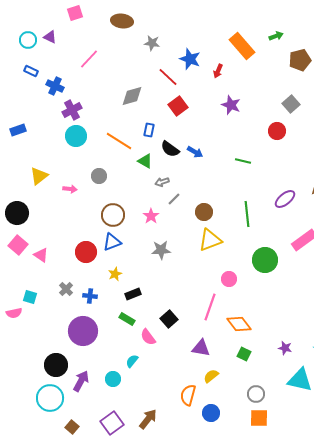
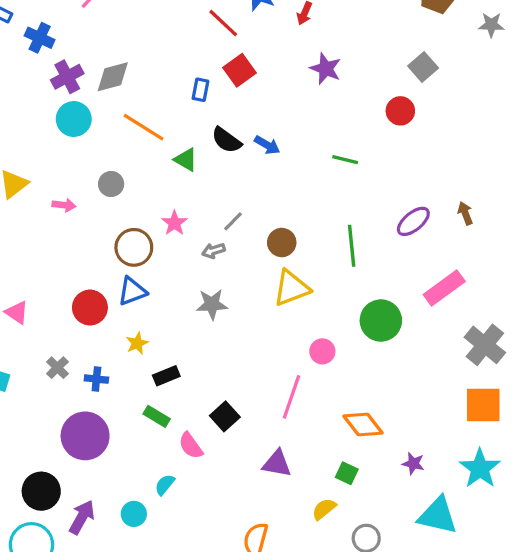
gray diamond: (132, 96) -> (113, 77), moved
blue rectangle: (149, 130) -> (200, 90), moved
gray arrow: (162, 182) -> (213, 251), moved
pink star: (151, 216) -> (174, 223), moved
orange diamond: (239, 324) -> (363, 425), moved
yellow semicircle: (211, 376) -> (324, 509), moved

